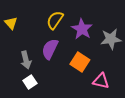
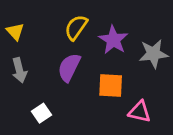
gray arrow: (26, 60) -> (19, 70), moved
orange square: (80, 62) -> (111, 85), turned -30

